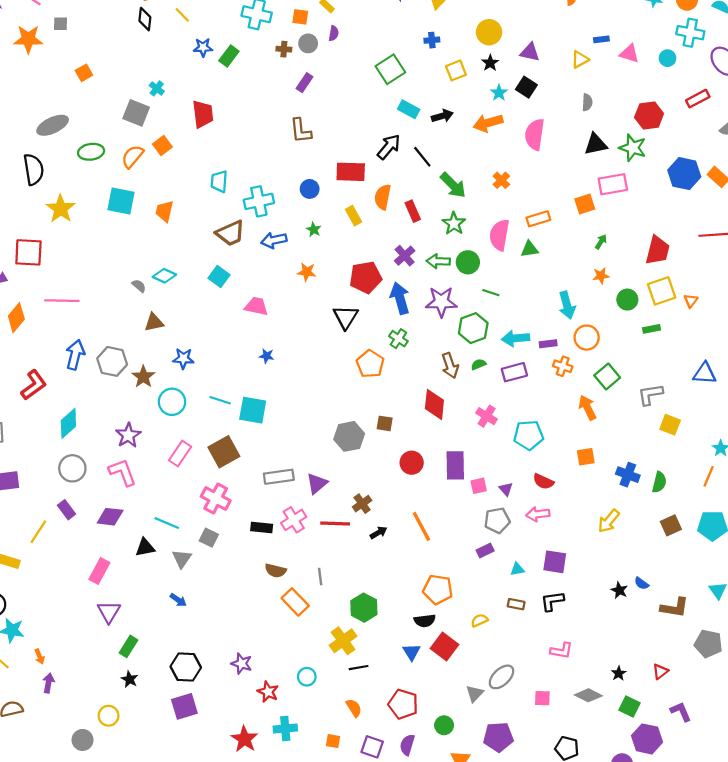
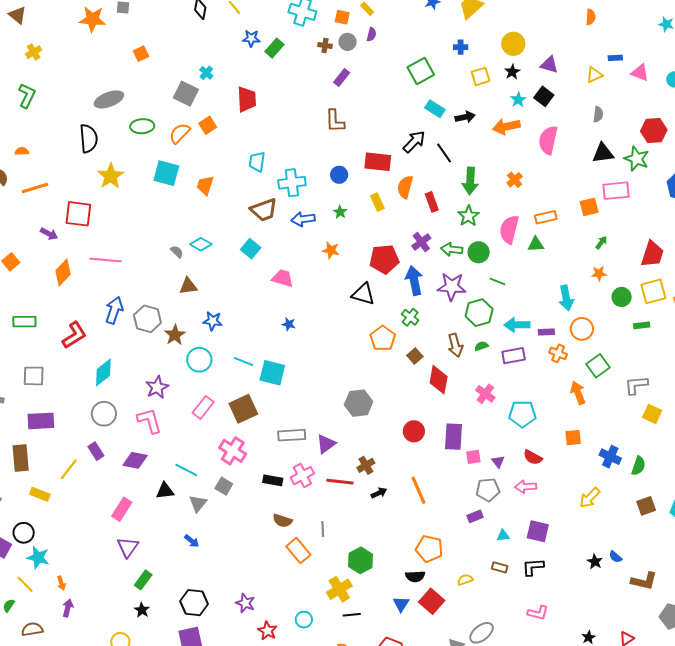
green arrow: (453, 185) -> (470, 181), turned 44
black triangle: (346, 317) -> (363, 294), turned -50
brown square: (385, 423) -> (415, 356), moved, turned 35

